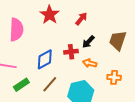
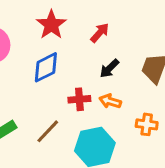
red cross: (71, 52) -> (79, 99), moved
blue diamond: (45, 59) -> (46, 67), moved

